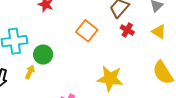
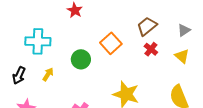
green circle: (43, 55) -> (81, 59), moved

